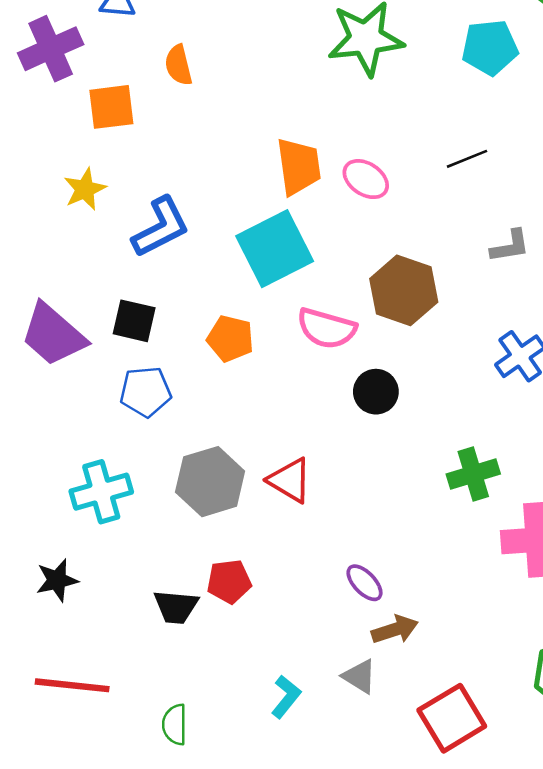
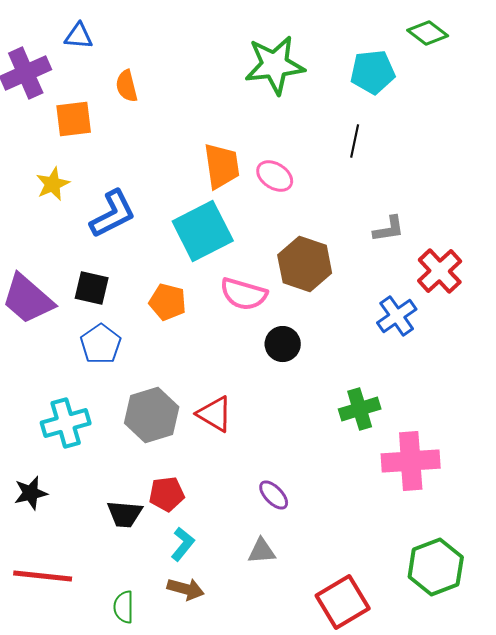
black line: (467, 159) -> (355, 141), moved, turned -56
blue pentagon: (146, 392) -> (101, 344), turned -30
brown arrow: (395, 630) -> (186, 589), moved, turned 33
gray triangle: (359, 676) -> (262, 551), moved, turned -36
cyan L-shape: (286, 697) -> (183, 544), moved

